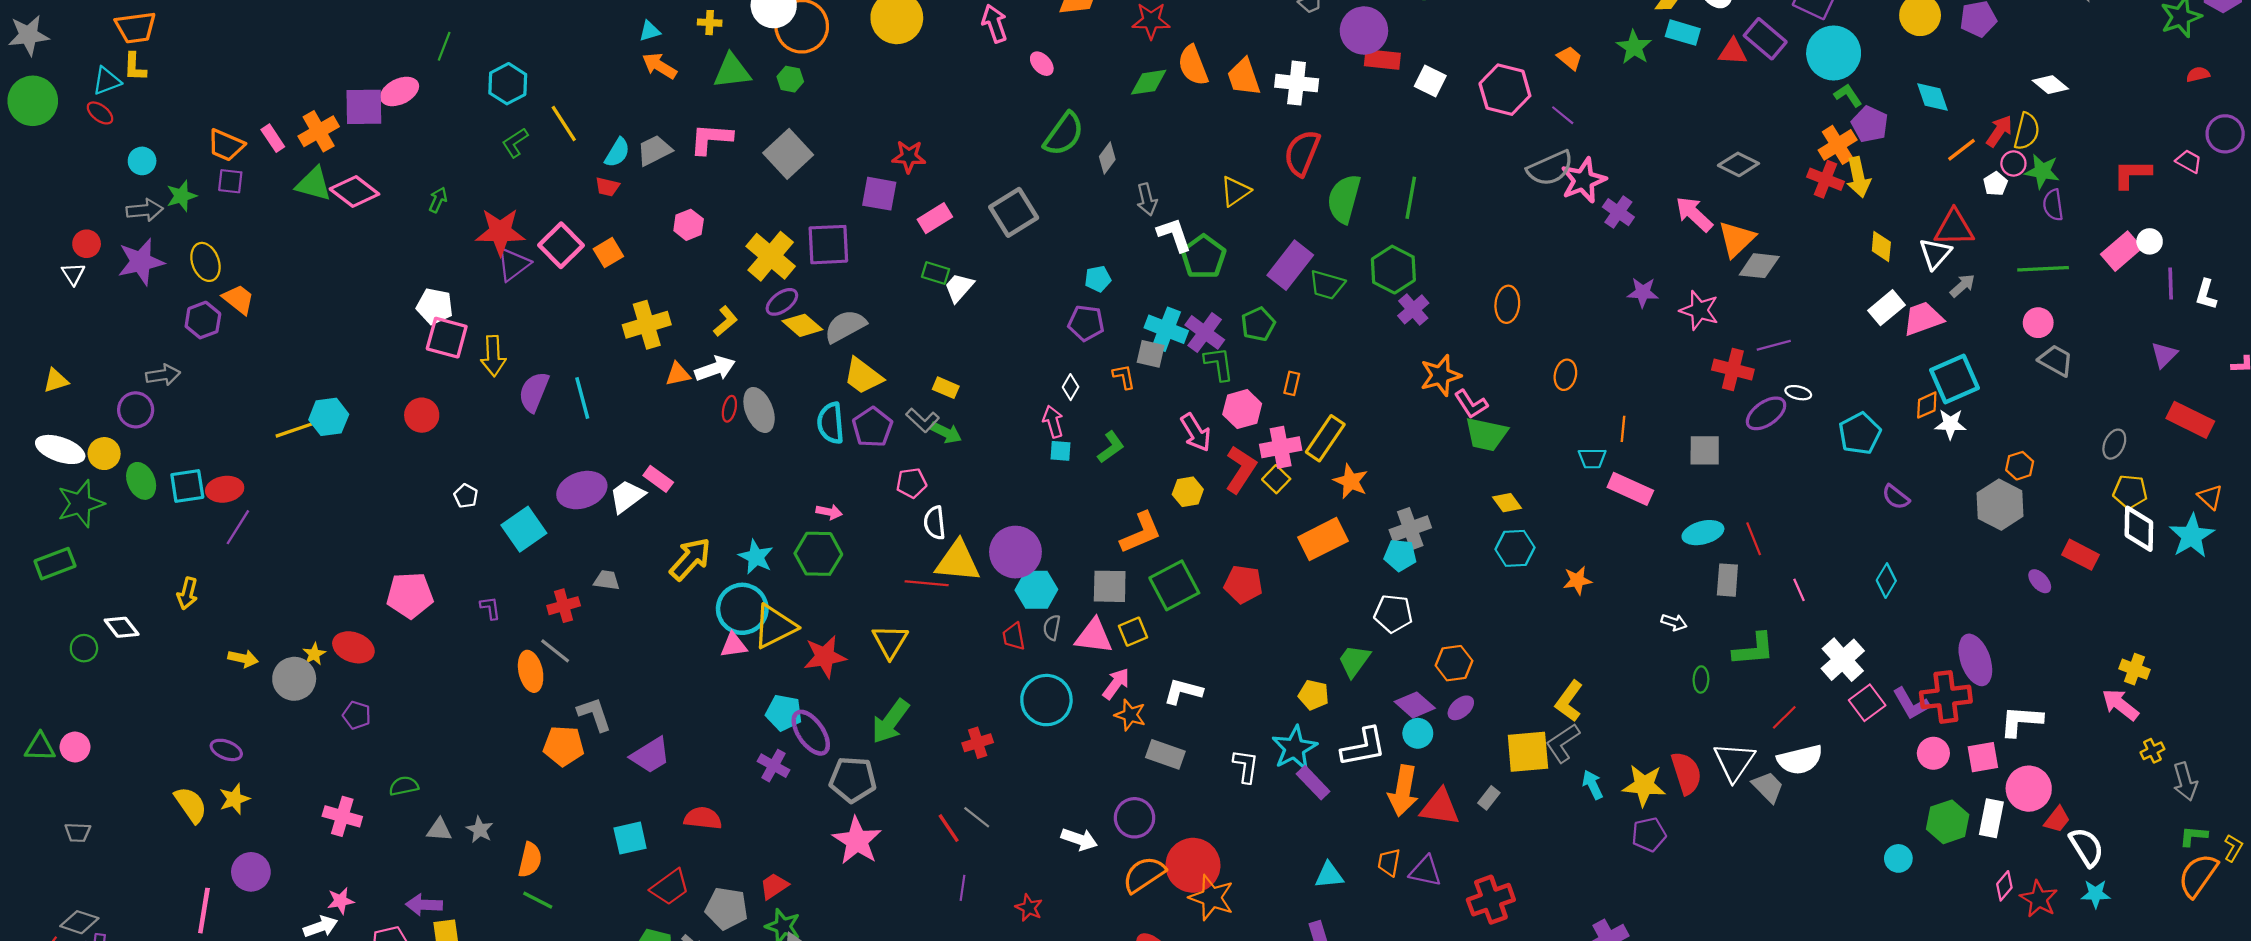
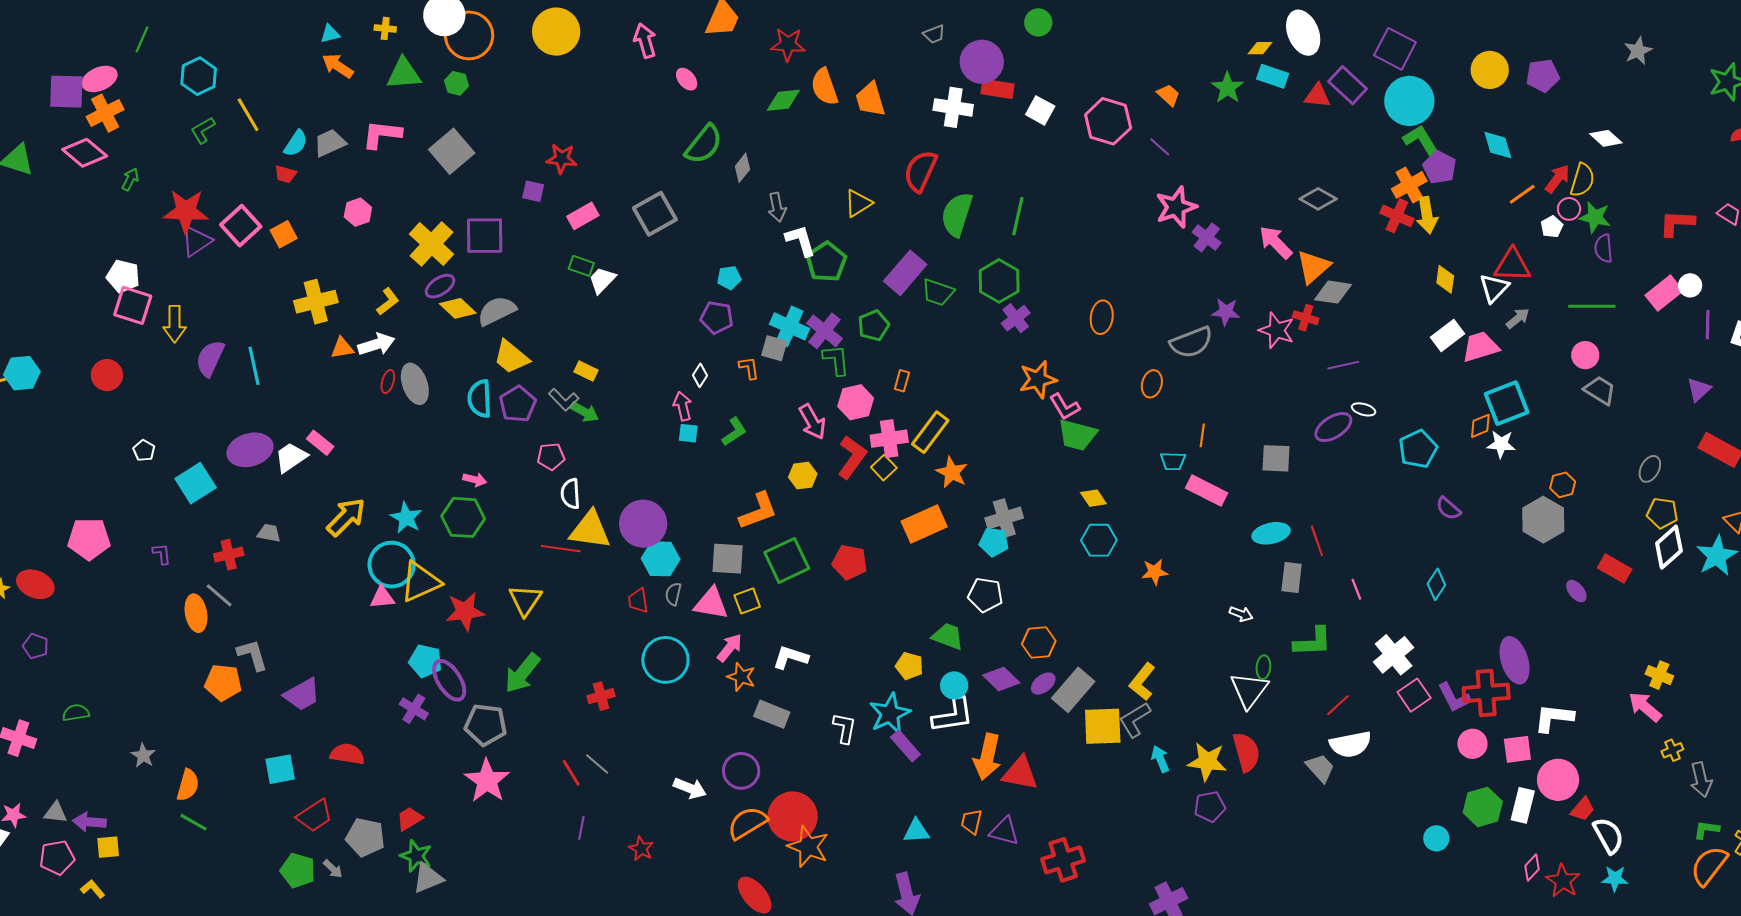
white cross: (1297, 83) -> (953, 107), moved
green L-shape: (1848, 95) -> (1421, 140), size x1.4
orange cross: (319, 131) -> (105, 113), moved
gray semicircle: (1550, 168) -> (1191, 342), moved
pink diamond: (354, 192) -> (85, 153), moved
purple square: (879, 194) -> (533, 191), size x0.7
red cross: (1733, 370) -> (1306, 318), moved, size x0.7
white diamond: (2139, 529) -> (1669, 547), turned 45
green trapezoid: (1354, 661) -> (948, 636), turned 72
cyan circle: (1418, 733) -> (954, 685), moved
white triangle: (1734, 762) -> (1249, 690), moved
gray rectangle: (1489, 798) -> (1073, 690), moved, size x2.0
gray triangle: (439, 830) -> (56, 812), moved

